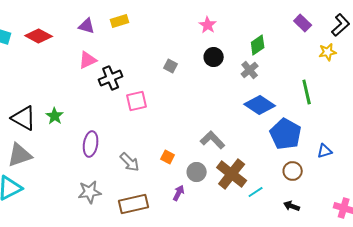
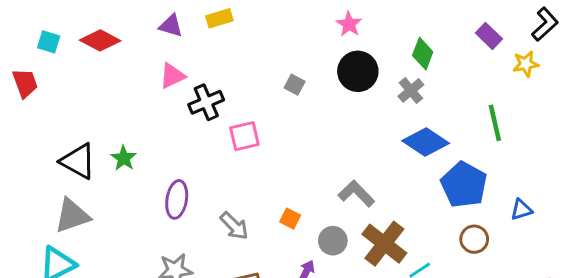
purple rectangle: (303, 23) -> (489, 36), moved
green diamond: (258, 45) -> (423, 54), turned -35
black circle: (214, 57) -> (358, 71), size x1.4

